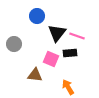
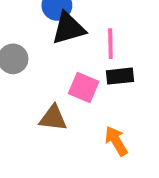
black triangle: (57, 33) -> (68, 28), moved, turned 36
pink line: (77, 36) -> (110, 44), moved, turned 70

